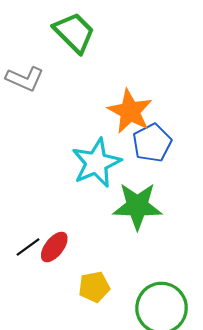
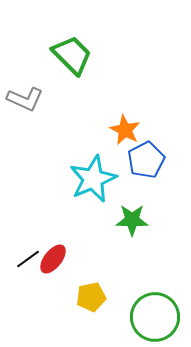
orange star: (130, 111) -> (125, 130), size x0.7
green star: (137, 206) -> (132, 220), size x0.7

